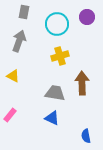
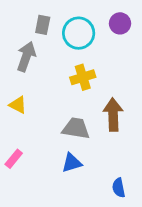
gray rectangle: (24, 12) -> (43, 25), moved
blue triangle: (52, 118) -> (72, 163), turned -42

